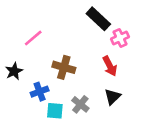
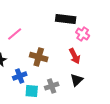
black rectangle: (98, 19) -> (66, 19), turned -36
pink cross: (120, 38) -> (83, 34), turned -32
gray cross: (80, 104) -> (52, 86), turned 32

